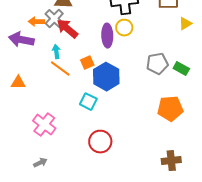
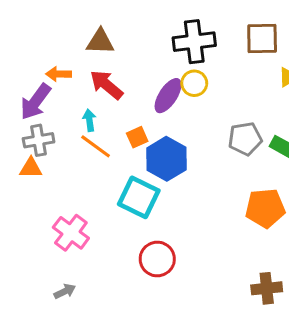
gray cross: (54, 19) -> (39, 140), moved, turned 36
purple ellipse: (107, 36) -> (168, 96), turned 35
purple arrow: (21, 40) -> (35, 102), turned -65
cyan square: (88, 102) -> (139, 197), size x1.5

